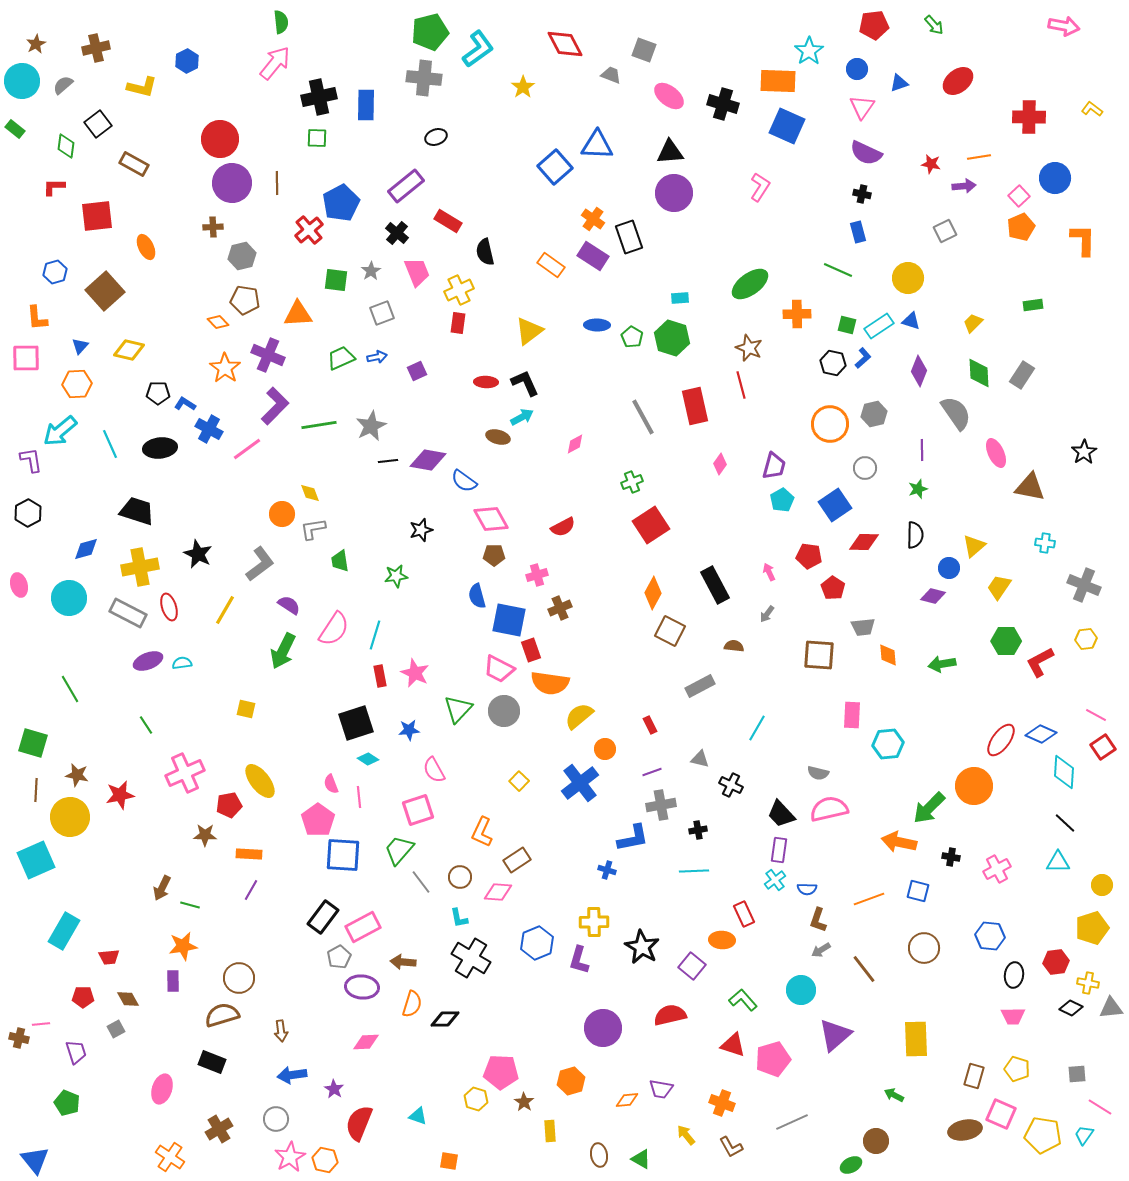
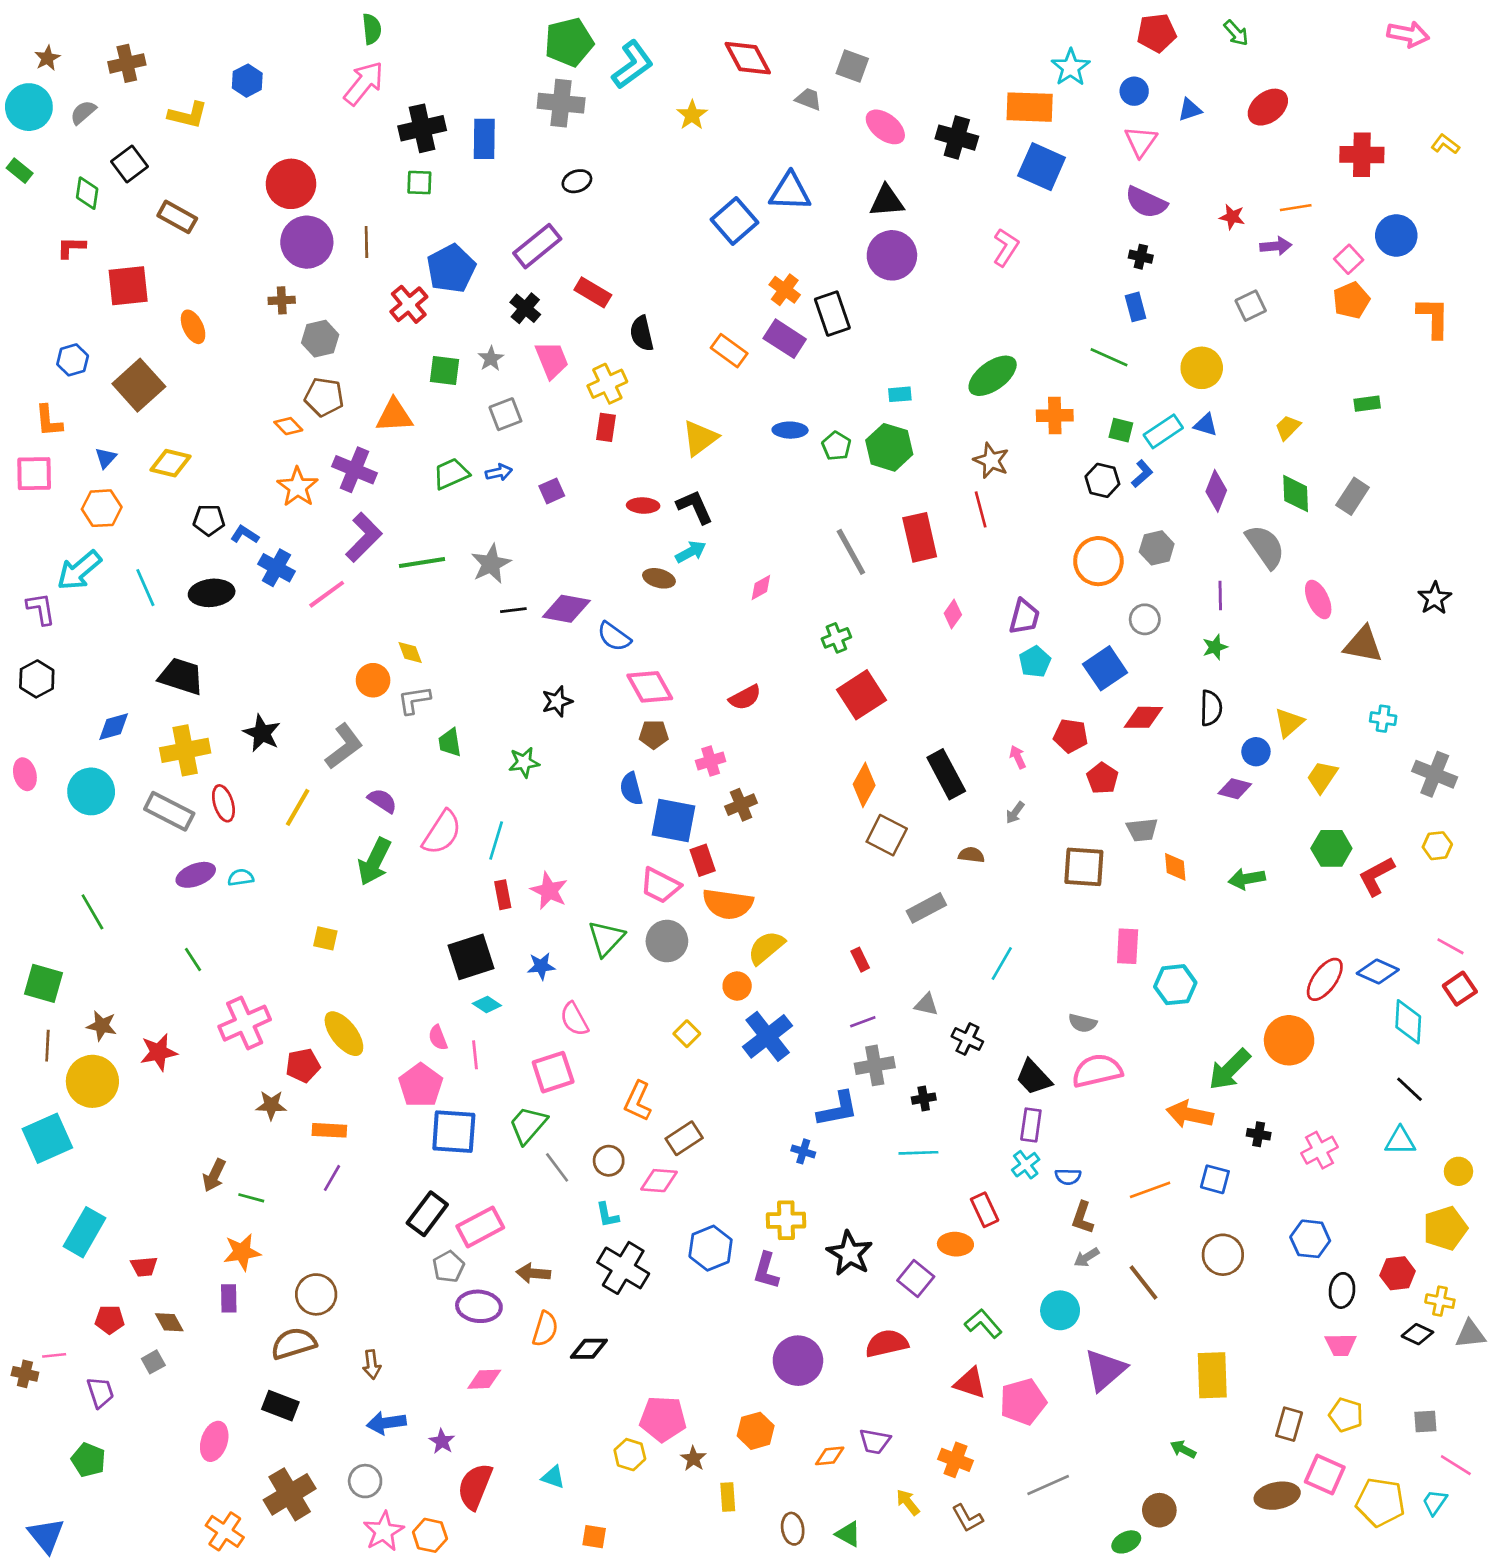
orange circle: (605, 749) -> (737, 986), moved
brown cross: (219, 1129) -> (290, 1494), size x1.4

